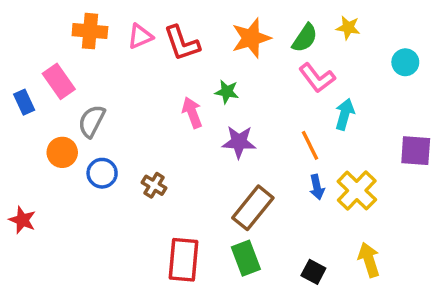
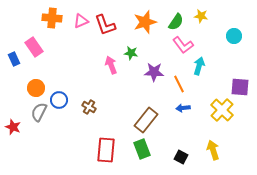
gray semicircle: (92, 121) -> (39, 112), moved
purple star: (239, 142) -> (154, 72), moved
blue arrow: (317, 187) -> (183, 108), turned 96
yellow cross: (357, 190) -> (222, 110), moved

